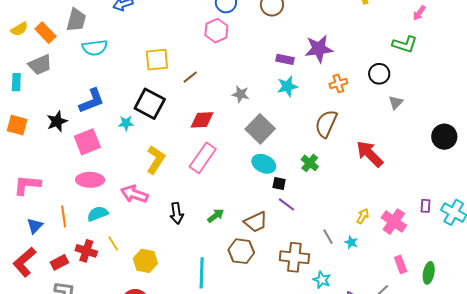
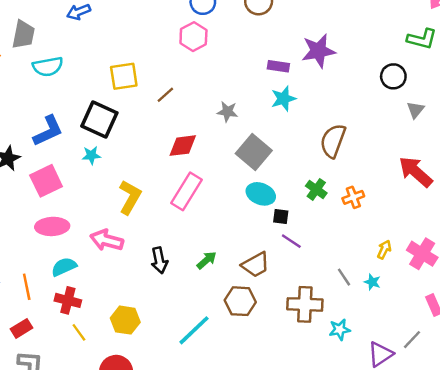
orange cross: (338, 83) -> (353, 197), moved
black square: (150, 104) -> (99, 119), moved
red arrow: (370, 154) -> (416, 172), moved
orange line: (64, 216) -> (27, 287), moved
yellow line: (113, 243) -> (79, 332), moved
red cross: (86, 251) -> (68, 300), moved
cyan line: (202, 273) -> (194, 330), turned 48
cyan star: (322, 280) -> (340, 330), turned -30

